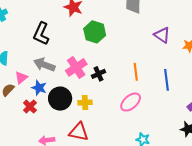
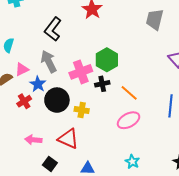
green hexagon: (95, 32) -> (107, 60), moved
gray arrow: (44, 65) -> (49, 62), turned 30
orange line: (136, 72) -> (129, 93), moved, turned -54

